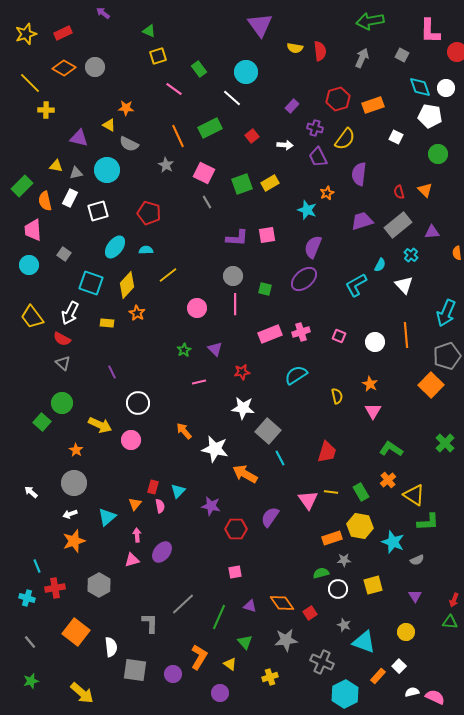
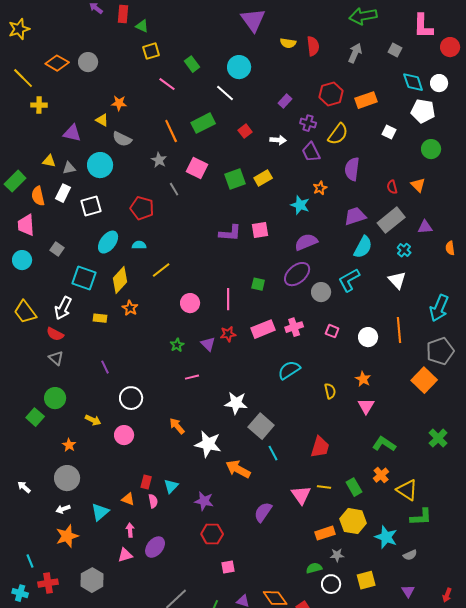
red rectangle: (63, 33) -> (123, 14), moved, turned -60
gray line: (207, 202) -> (174, 189), moved
purple semicircle: (313, 247) -> (306, 242), turned 45
cyan semicircle: (380, 265) -> (363, 247), moved, size x1.6
gray circle: (233, 276) -> (321, 292), moved
red star: (242, 372) -> (228, 334), moved
yellow arrow: (100, 425) -> (93, 420), size x0.7
orange triangle: (135, 504) -> (128, 499), turned -48
red hexagon: (236, 529) -> (212, 534), moved

